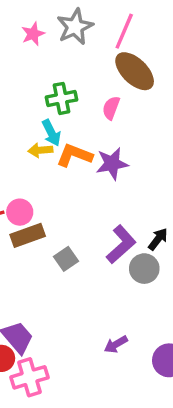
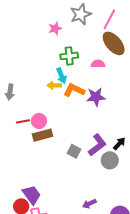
pink star: (33, 34) -> (55, 28), moved
pink semicircle: (111, 108) -> (98, 64), turned 64
gray square: (66, 259) -> (74, 151), moved, turned -32

